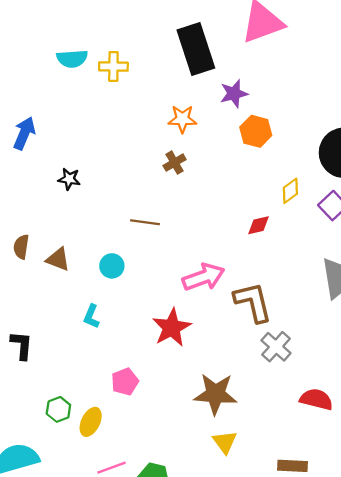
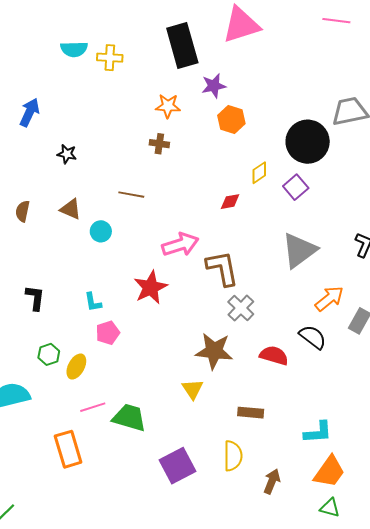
brown cross: (175, 163) -> (159, 144), turned 36
brown triangle: (58, 259) -> (71, 209), moved
cyan L-shape: (91, 316) -> (93, 302), moved, turned -35
black L-shape: (22, 345) -> (35, 298), moved
brown star: (215, 394) -> (214, 351), moved

